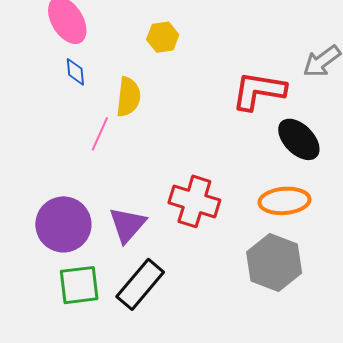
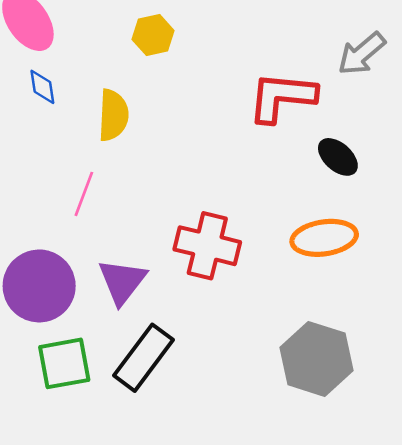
pink line: (100, 134) -> (84, 194), moved
black ellipse: (299, 139) -> (338, 157), size x0.7
gray hexagon: (274, 263) -> (316, 359), moved

